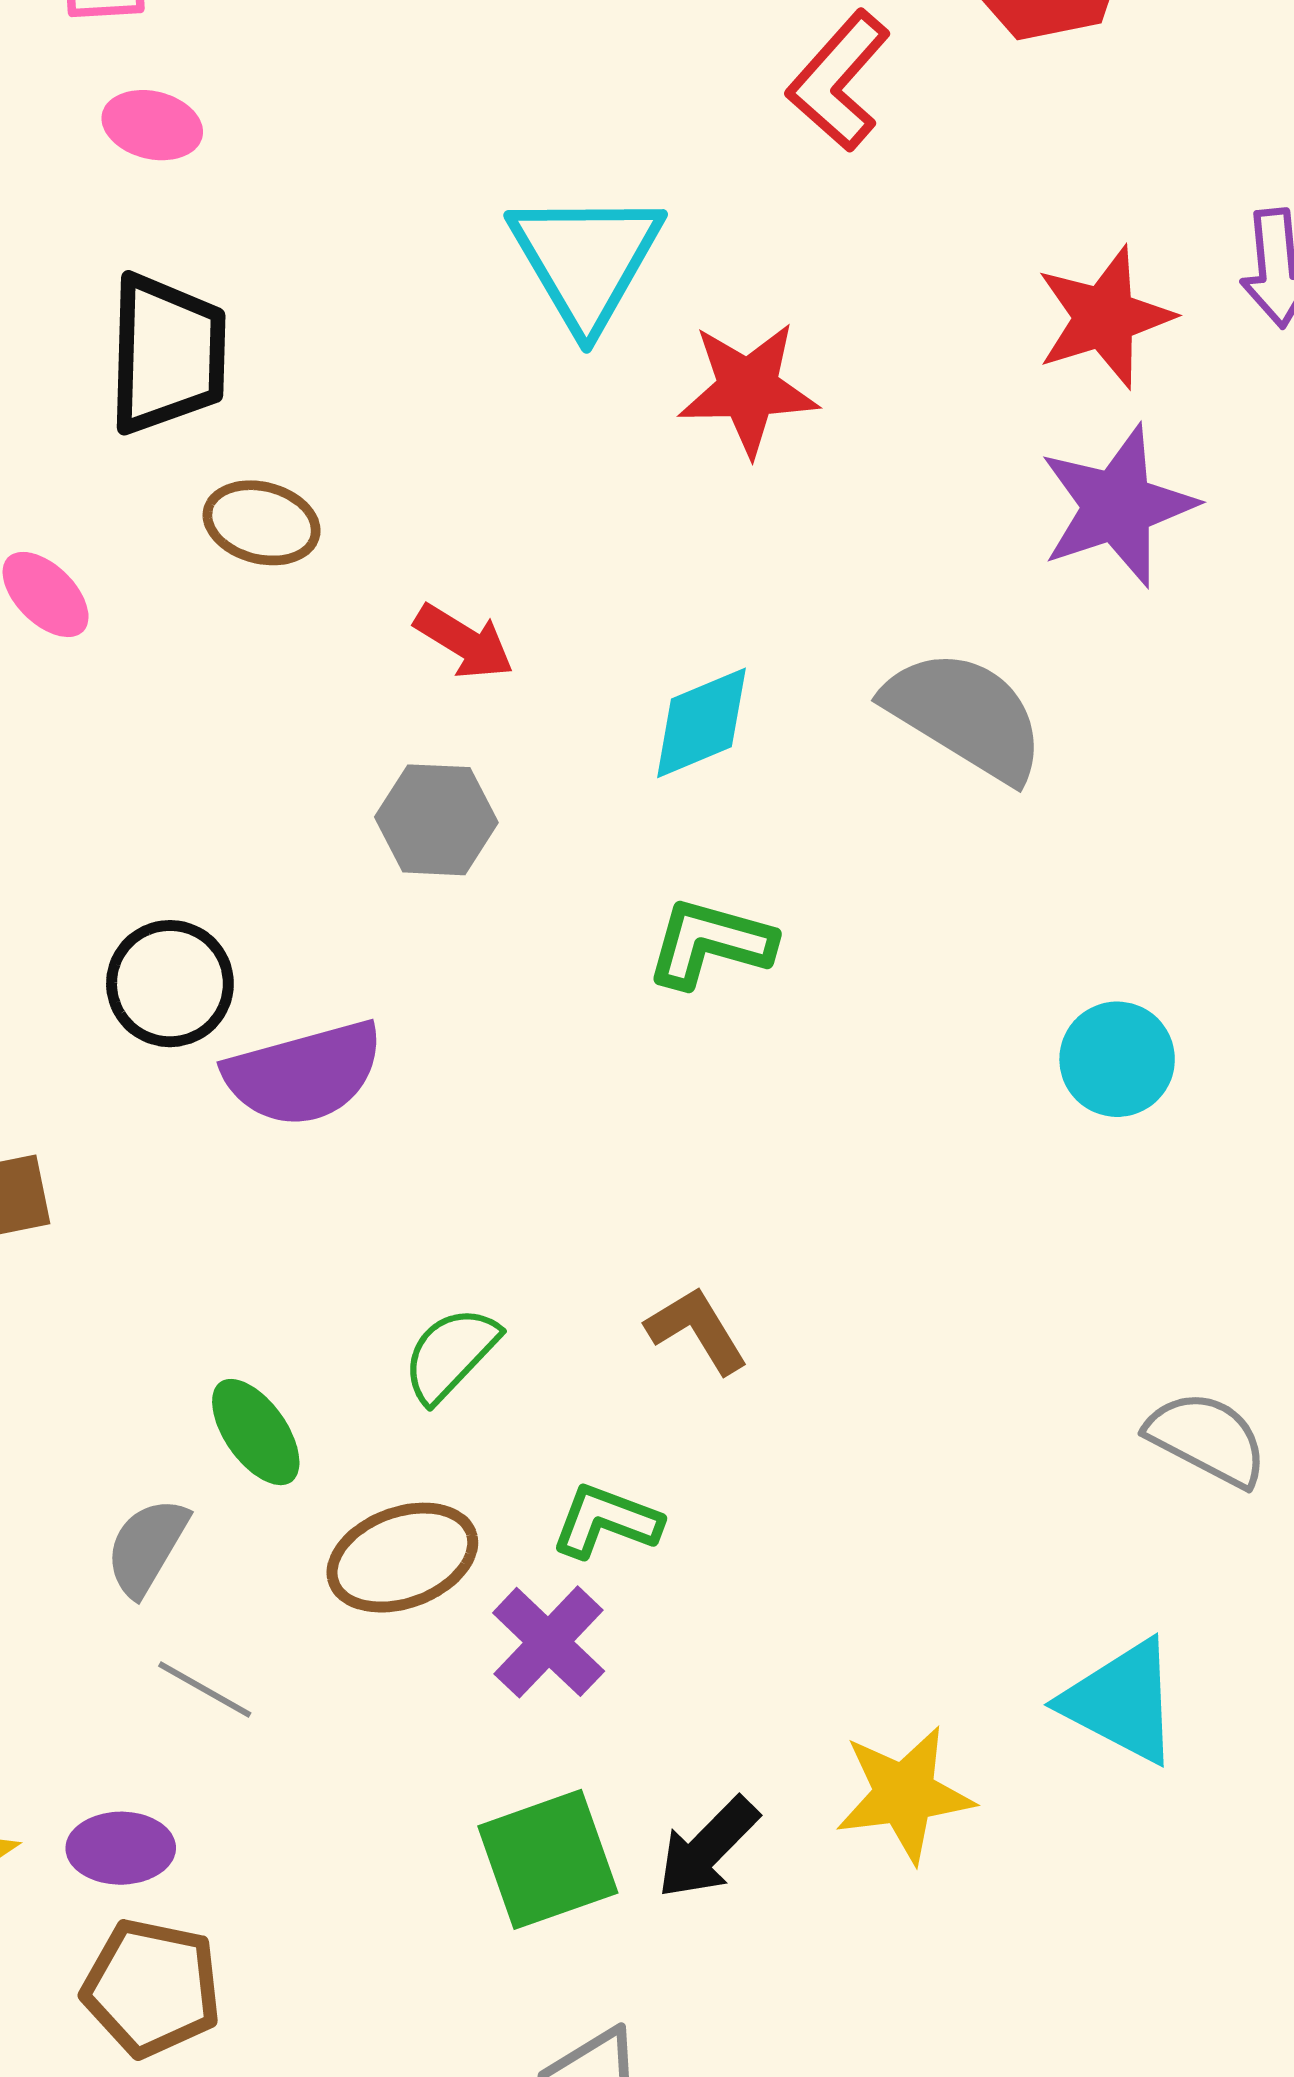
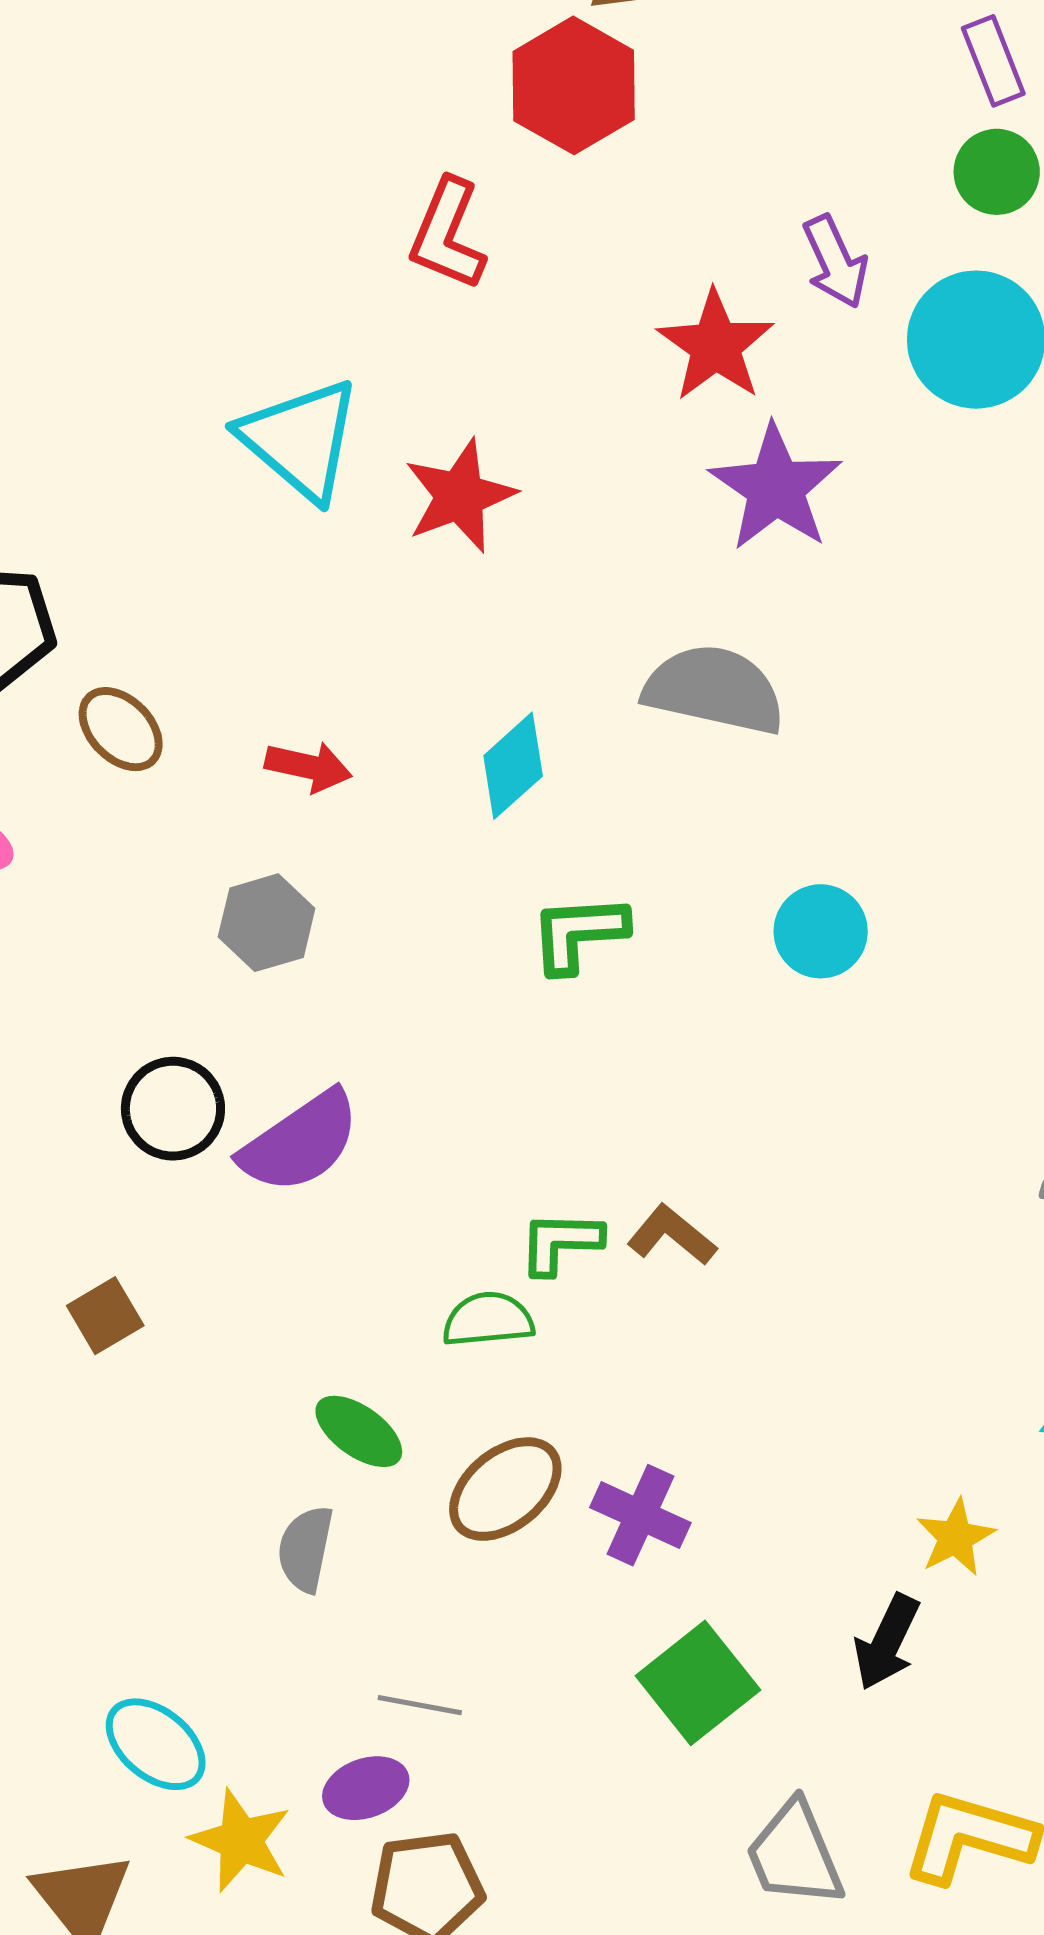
brown ellipse: (262, 523) -> (121, 729), turned 50
gray hexagon: (436, 820) -> (267, 923), moved
cyan circle: (1117, 1059) -> (821, 931), moved
green semicircle: (450, 1354) -> (488, 1320), turned 60
green L-shape: (606, 1521) -> (560, 1243), moved
gray line: (205, 1690) -> (420, 1705), moved
yellow star: (904, 1794) -> (955, 1537), size x0.7
black arrow: (708, 1848) -> (887, 1642), moved

